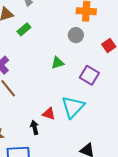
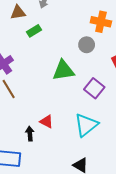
green triangle: (57, 63) -> (63, 71), size x1.6
cyan triangle: (73, 107) -> (86, 125), moved

